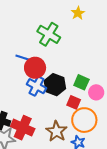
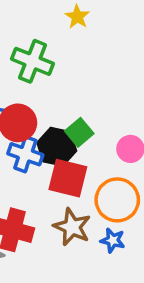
green square: (81, 82) -> (79, 132), moved, turned 35
red square: (74, 102) -> (68, 178), moved, size x1.6

